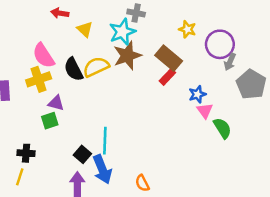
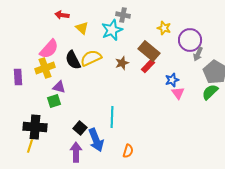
pink semicircle: (44, 56) -> (49, 49), turned -105
brown star: (127, 56) -> (122, 63), moved, size x0.6
green semicircle: (222, 128) -> (210, 92), moved, turned -102
cyan line: (105, 141) -> (112, 117), moved
black cross: (26, 153) -> (35, 127), size x1.6
orange semicircle: (142, 183) -> (128, 151), turned -136

